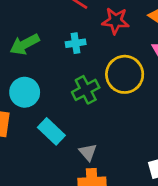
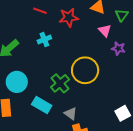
yellow circle: (125, 74) -> (85, 70), moved
green cross: (86, 90) -> (60, 83), moved

